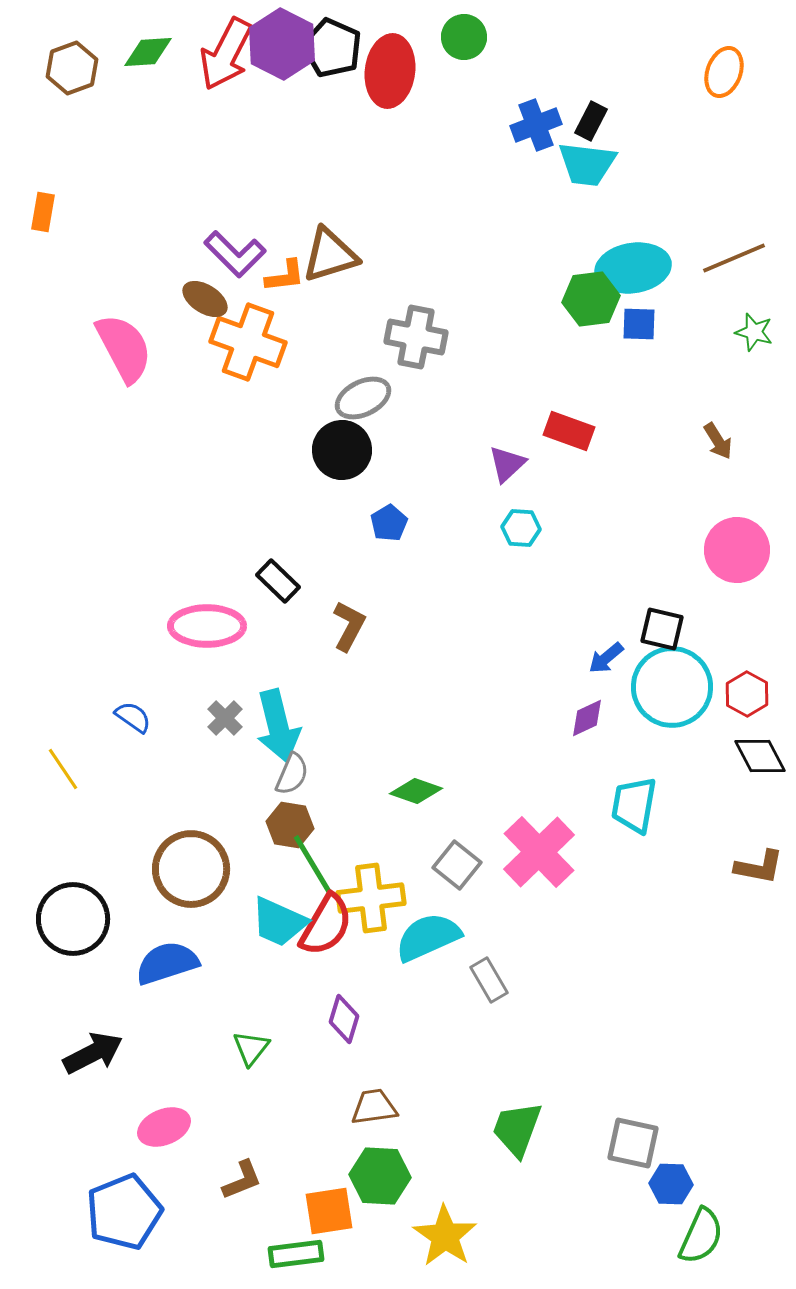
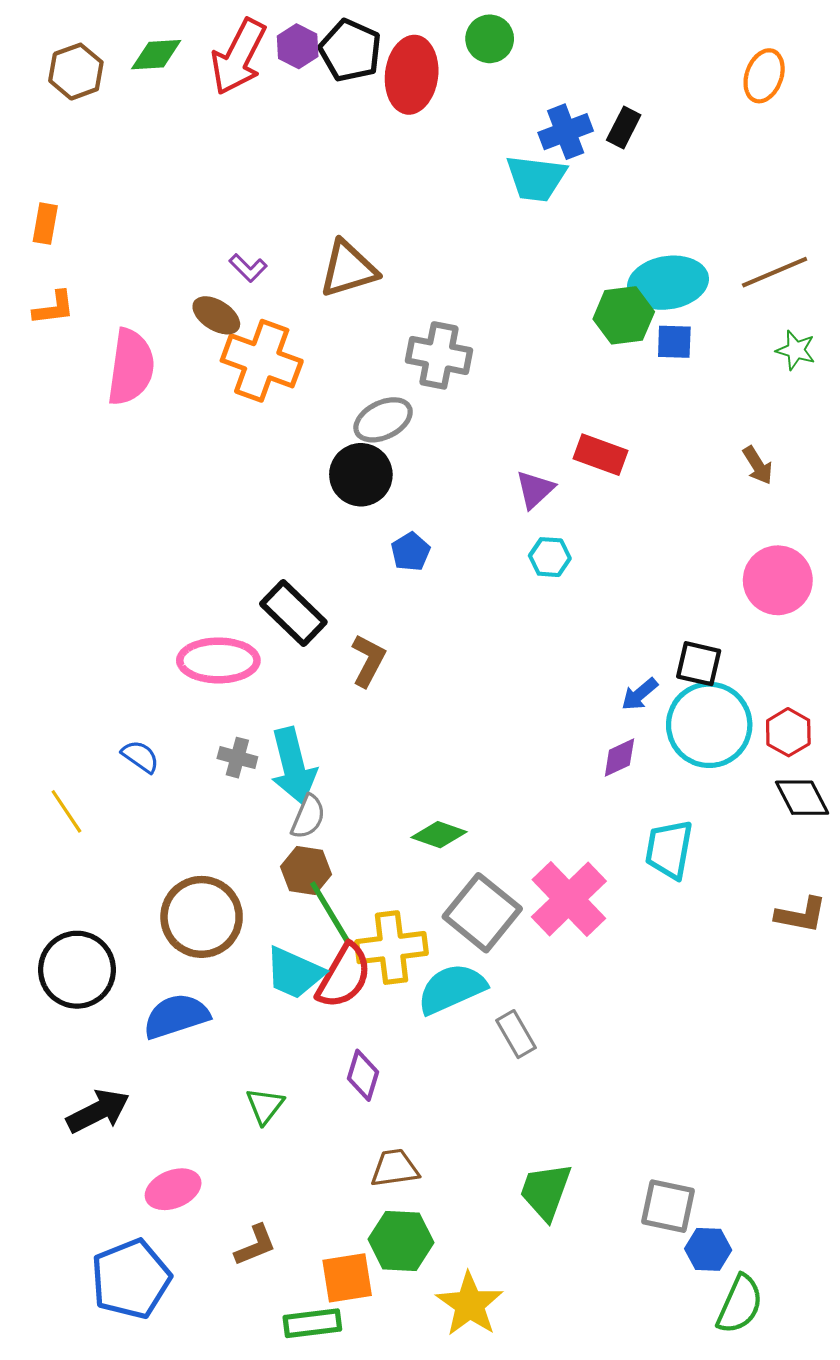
purple hexagon: (282, 44) -> (298, 46), size x0.6
cyan trapezoid: (587, 164) -> (536, 178), moved
purple L-shape: (235, 254) -> (248, 268), size x0.6
orange L-shape: (285, 276) -> (54, 308), moved
pink semicircle: (124, 348) -> (131, 367), turned 36
black rectangle: (278, 581) -> (293, 613), size x1.4
gray cross: (225, 718) -> (237, 758), turned -30
gray square: (457, 865) -> (482, 913), size x1.5

